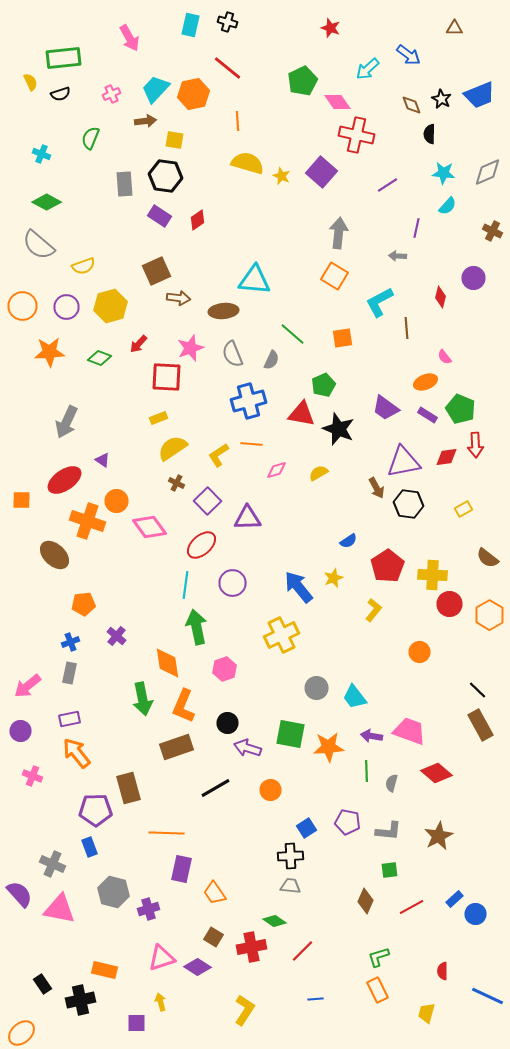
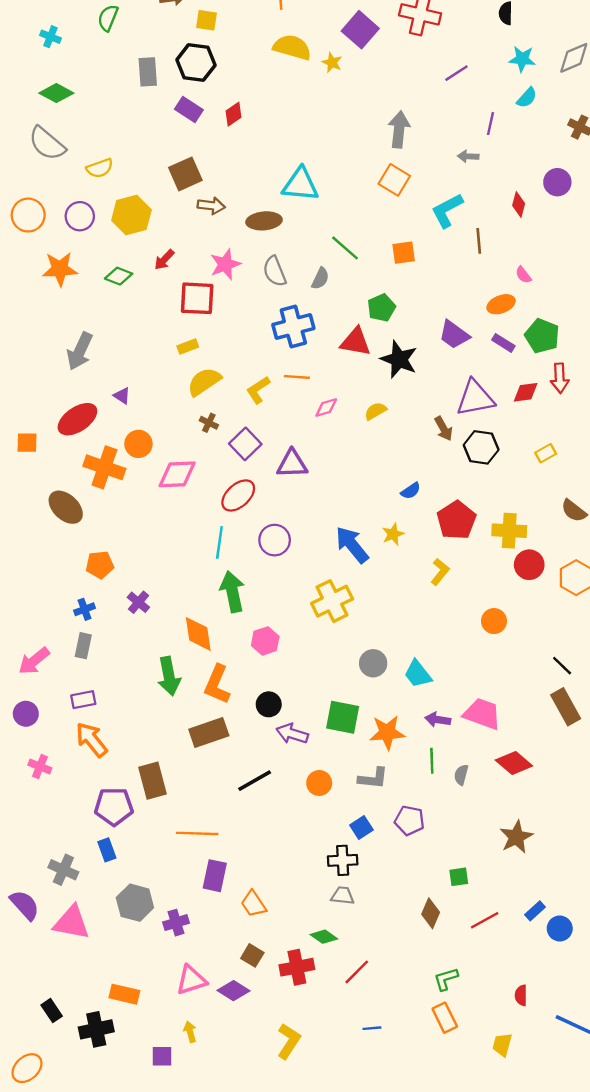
purple square: (322, 172) -> (360, 30), moved
pink diamond: (150, 527) -> (177, 474), turned -56
gray L-shape: (388, 831) -> (373, 778), moved

